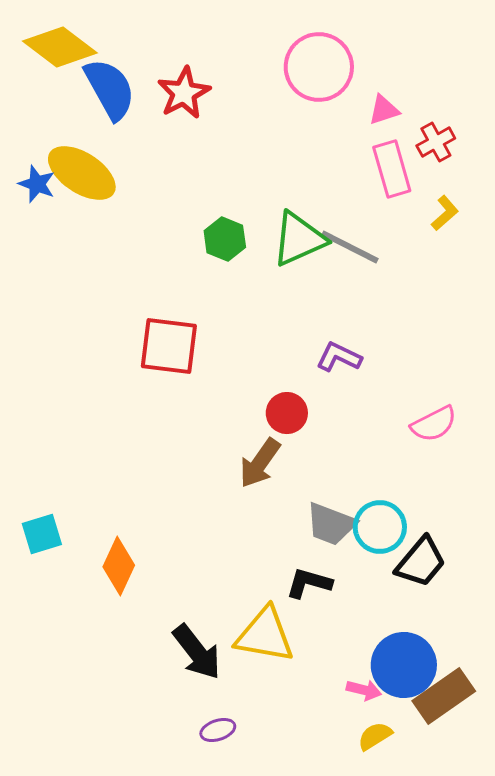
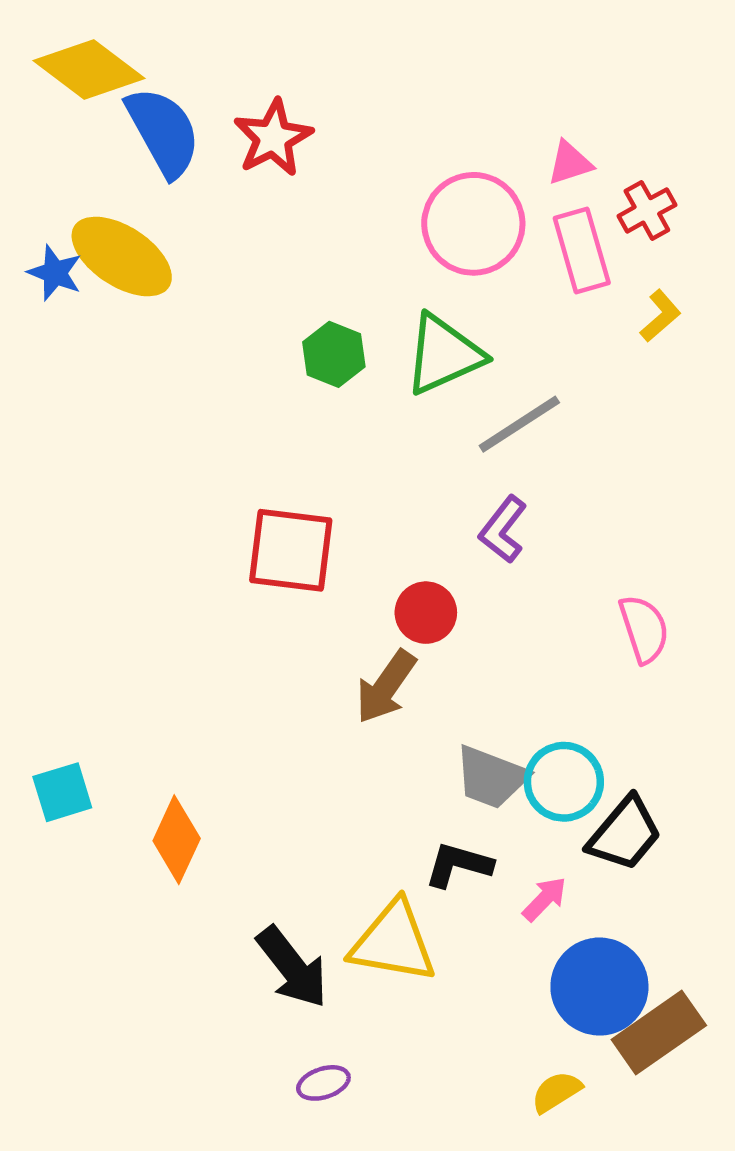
pink circle: (319, 67) -> (473, 224), moved
gray line: (350, 247) -> (519, 424), moved, turned -60
red square: (169, 346) -> (291, 550), moved
purple L-shape: (339, 357) -> (503, 530), turned -78
pink semicircle: (434, 424) -> (644, 629), turned -81
pink arrow: (364, 690) -> (545, 899), moved, turned -60

